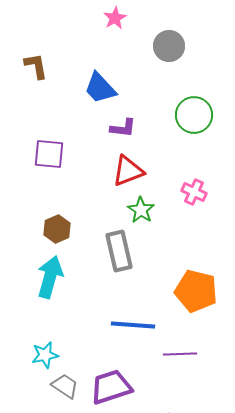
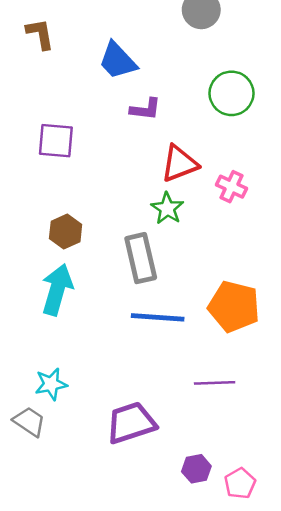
red triangle: (128, 171) -> (179, 164), moved
blue line: (133, 325) -> (158, 317), moved
gray trapezoid: (65, 386) -> (29, 422), moved

